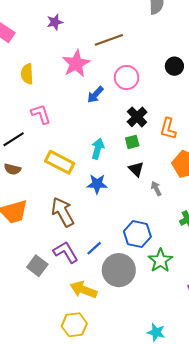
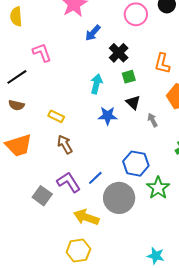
yellow semicircle: (27, 74) -> (16, 17), moved
pink circle: (127, 77) -> (136, 14), moved
black cross: (137, 117) -> (119, 53), moved
yellow rectangle: (60, 162) -> (56, 116), moved, size x0.6
blue star: (97, 184) -> (108, 116), moved
brown arrow: (63, 212) -> (65, 144), size x0.7

